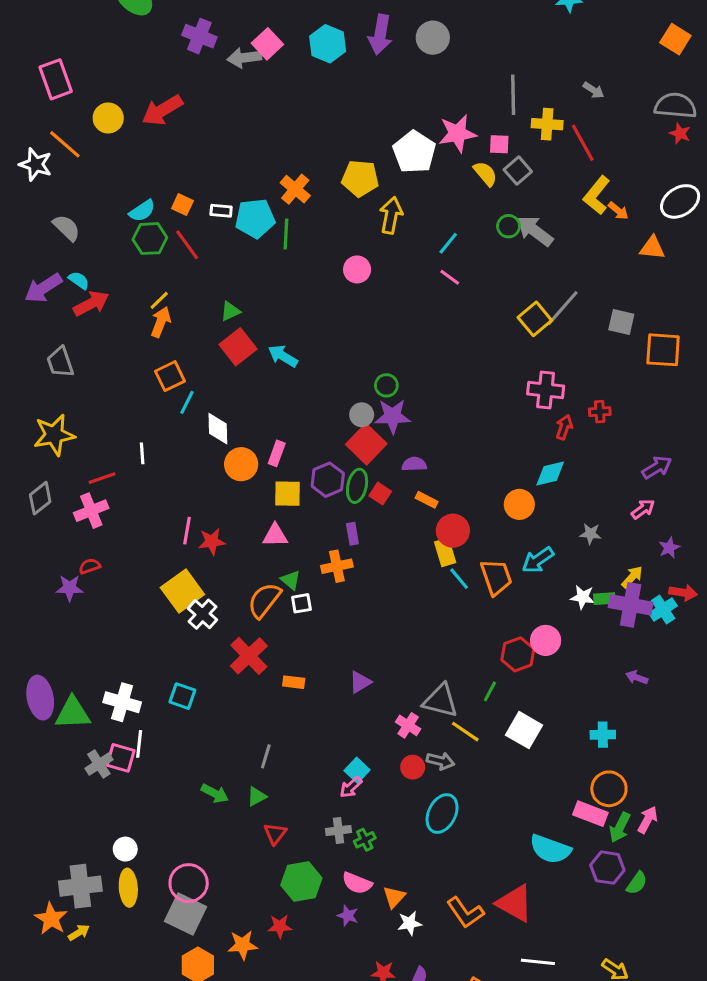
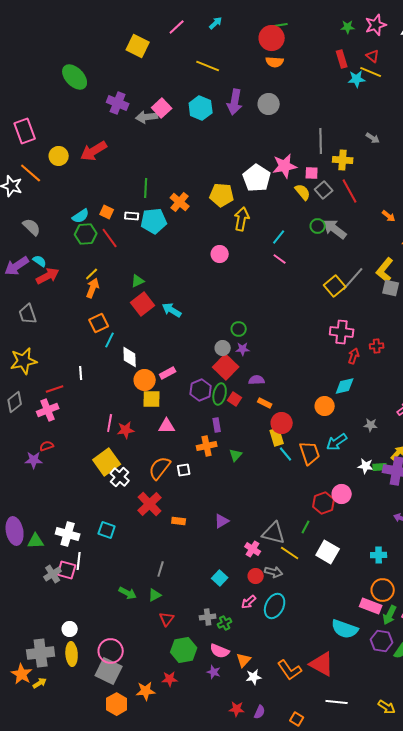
red line: (583, 143) -> (350, 191), moved
yellow L-shape: (597, 195) -> (385, 270), moved
green line: (286, 234) -> (146, 188), moved
purple star: (393, 416) -> (243, 349), size x0.6
pink rectangle: (277, 453) -> (168, 373), turned 42
yellow square: (287, 494) -> (152, 399), moved
green triangle: (291, 580) -> (236, 455), moved, turned 32
green triangle: (73, 713) -> (36, 541), size x0.7
pink arrow: (351, 787) -> (249, 602), moved

